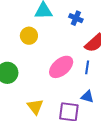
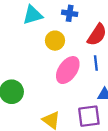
yellow circle: (29, 36) -> (55, 41), moved

